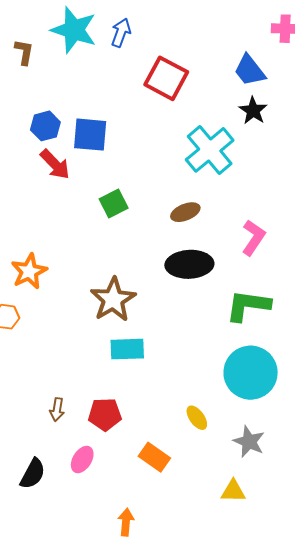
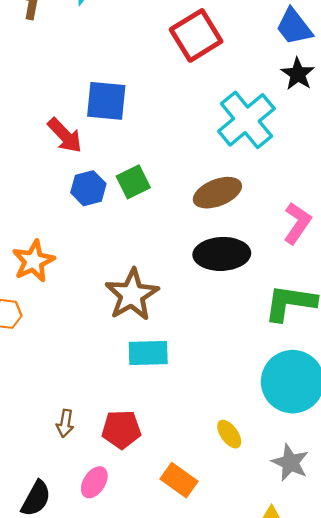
red square: (166, 78) -> (196, 35), turned 30
blue hexagon: (45, 126) -> (88, 188), moved
brown ellipse: (185, 212) -> (217, 193), size x1.4

